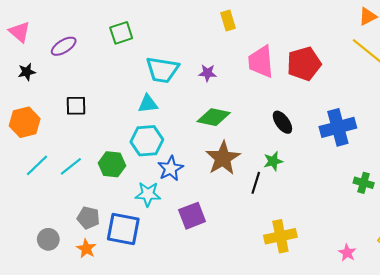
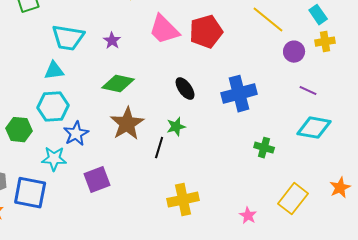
pink trapezoid: (261, 62) -> (164, 30), turned -40
purple star: (207, 73) -> (112, 41), turned 30

